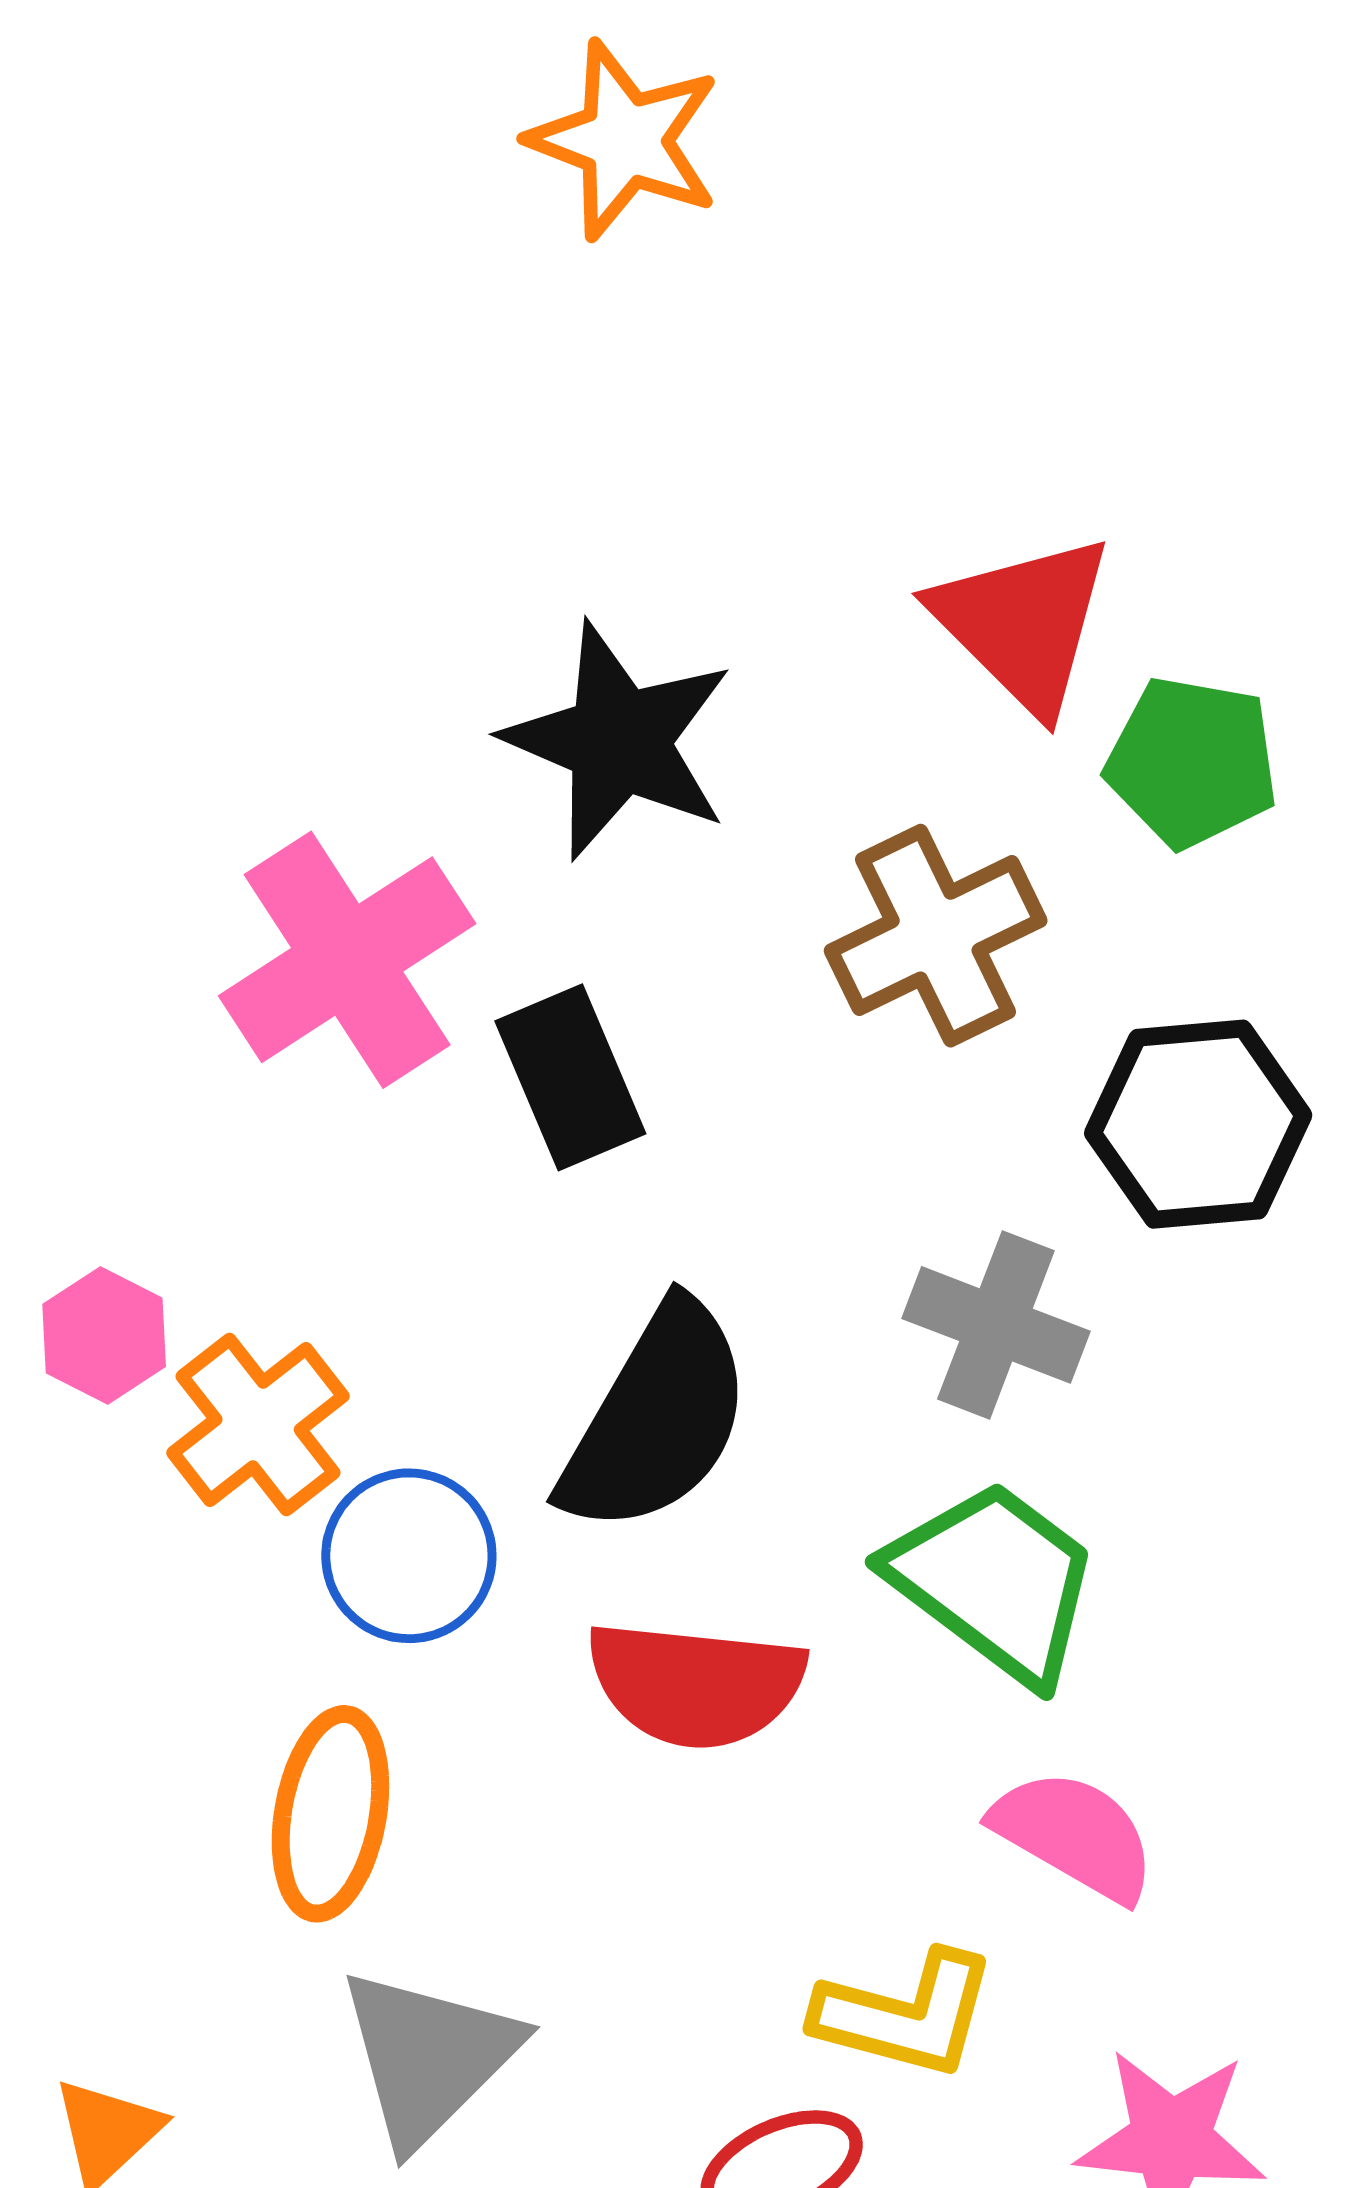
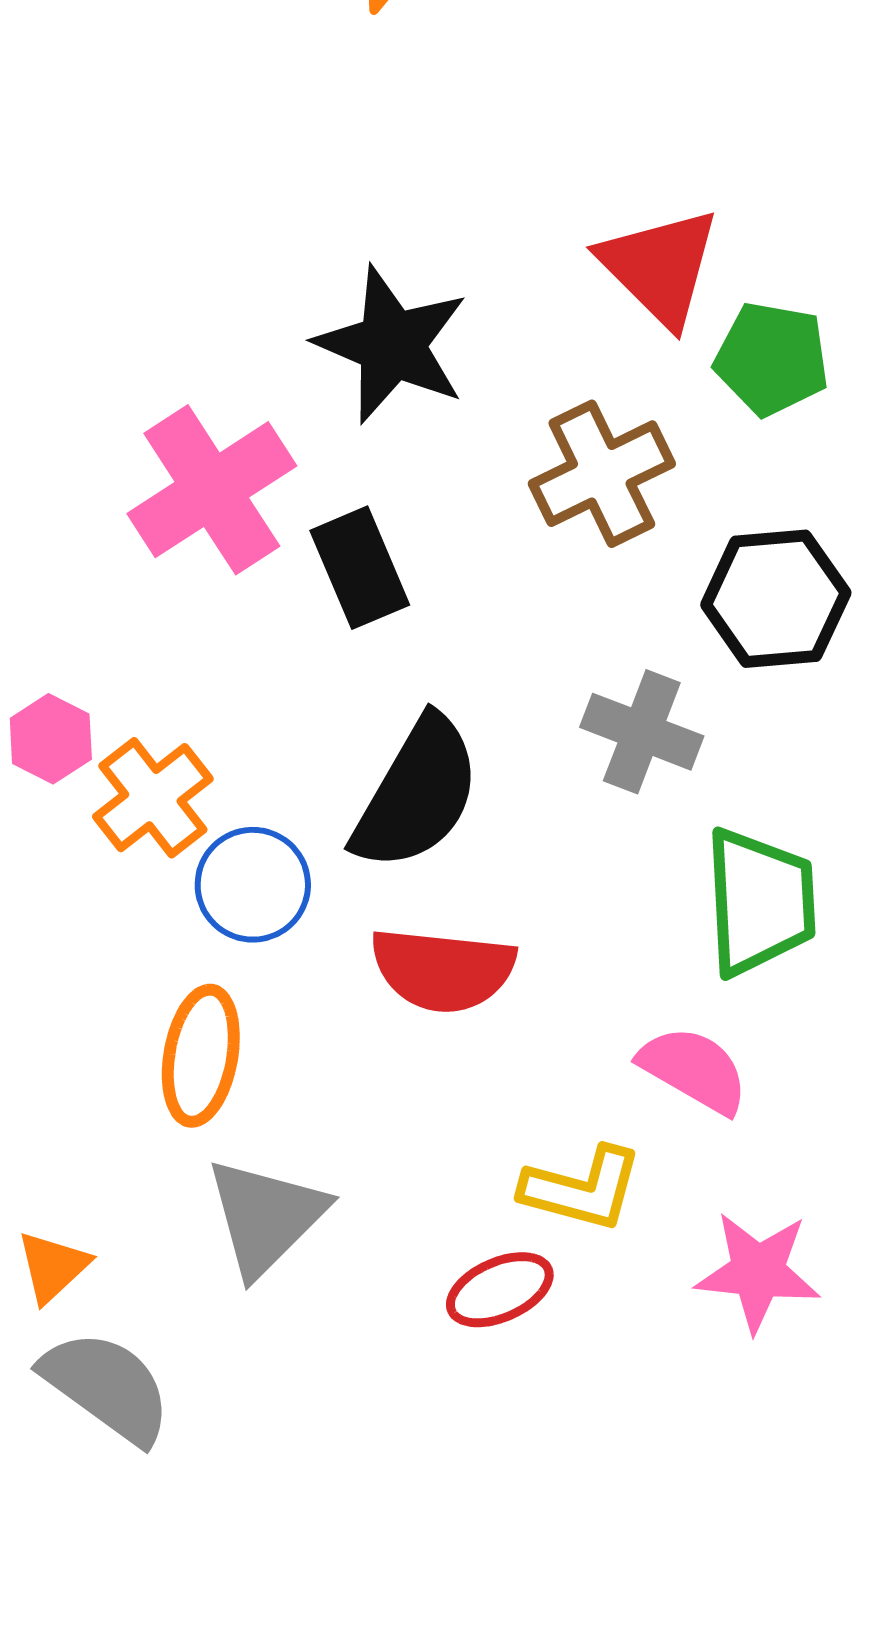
green trapezoid: (994, 1581) -> (760, 902), moved, turned 50

